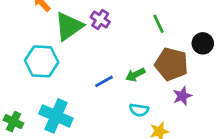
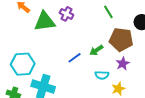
green triangle: (69, 26) -> (45, 21), turned 35
cyan hexagon: (42, 61) -> (23, 64), moved
purple star: (182, 96) -> (123, 64), moved

